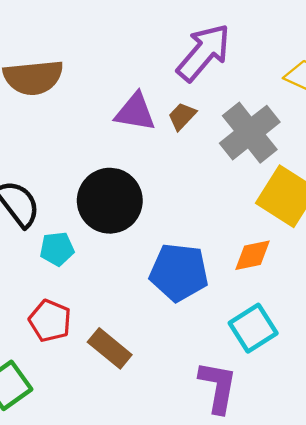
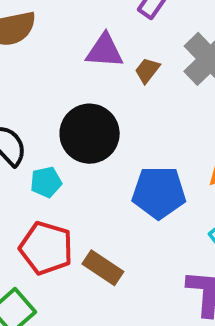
brown trapezoid: (182, 116) -> (147, 70), moved
red pentagon: (50, 321) -> (46, 248), size x1.4

